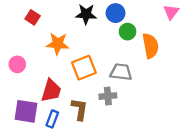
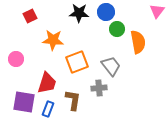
red square: (33, 17) -> (30, 16), turned 32
gray trapezoid: (121, 72) -> (111, 66), turned 45

